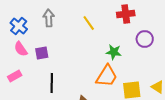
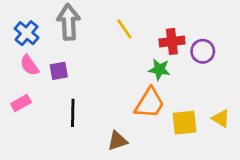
red cross: (126, 14) -> (172, 42), moved
gray arrow: (49, 18) -> (68, 22), size x1.4

